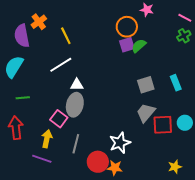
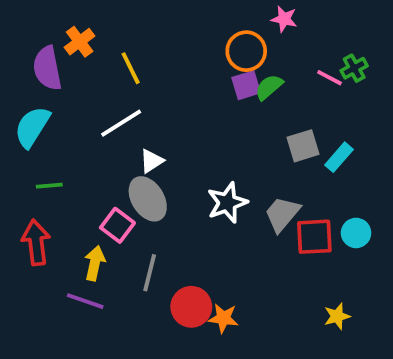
pink line: (185, 18) -> (330, 78), moved
cyan rectangle: (176, 83) -> (339, 157), turned 63
white triangle: (77, 85) -> (152, 161), turned -32
gray square: (146, 85) -> (303, 146), moved
gray ellipse: (75, 105) -> (148, 199), turned -45
white star: (120, 143) -> (227, 203), moved

